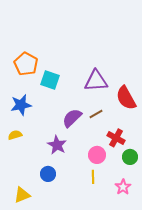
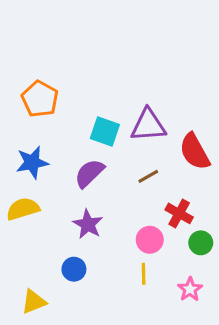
cyan square: (50, 80) -> (105, 131), moved
purple semicircle: (72, 118) -> (89, 173), moved
yellow semicircle: (15, 135) -> (23, 209), size x1.5

